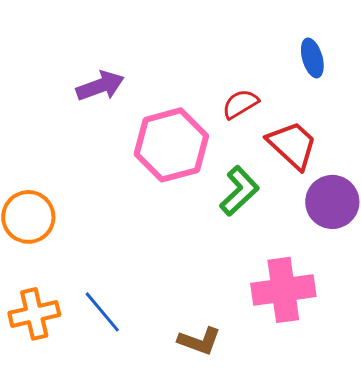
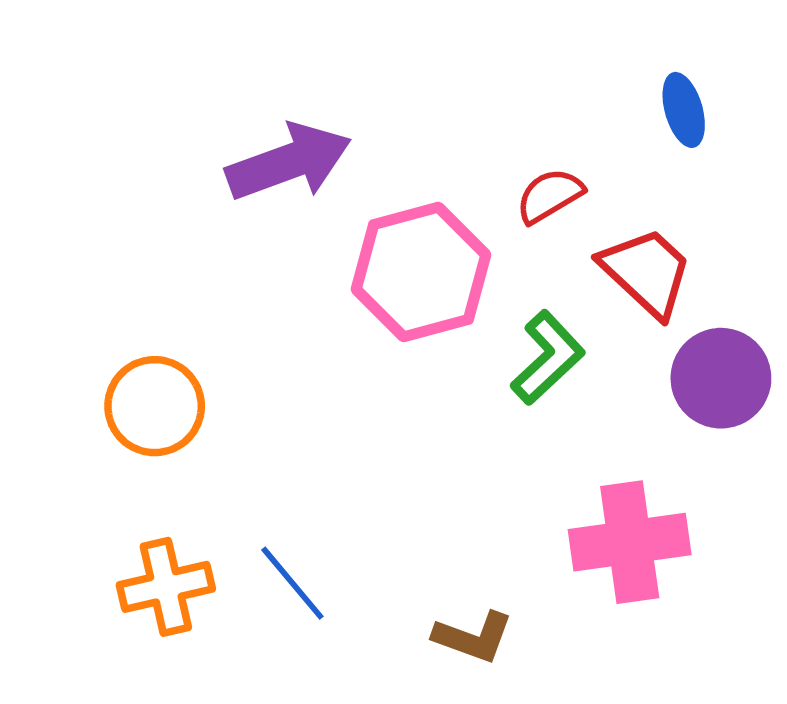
purple arrow: (100, 86) -> (289, 162), size x1.4

